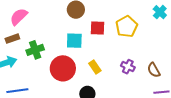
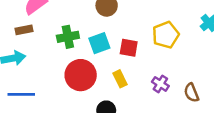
red square: (98, 28) -> (129, 48), moved
cyan square: (74, 41) -> (99, 43), turned -30
green cross: (35, 50) -> (68, 37), moved

